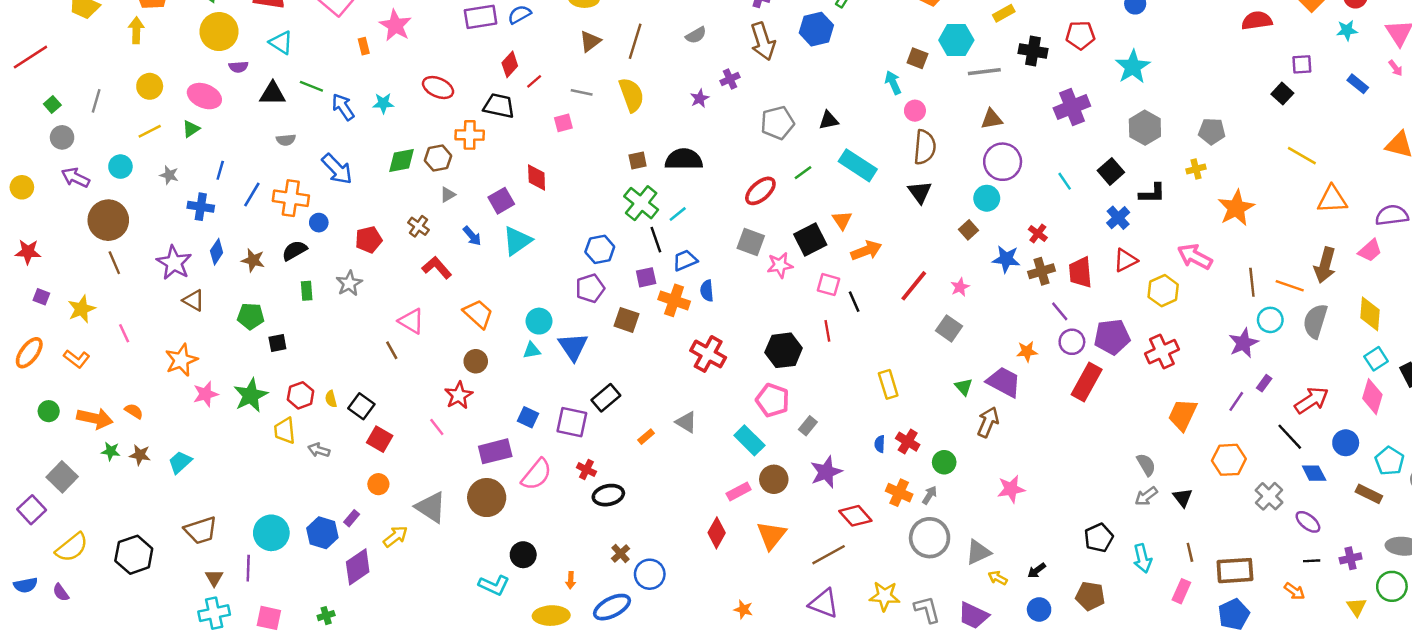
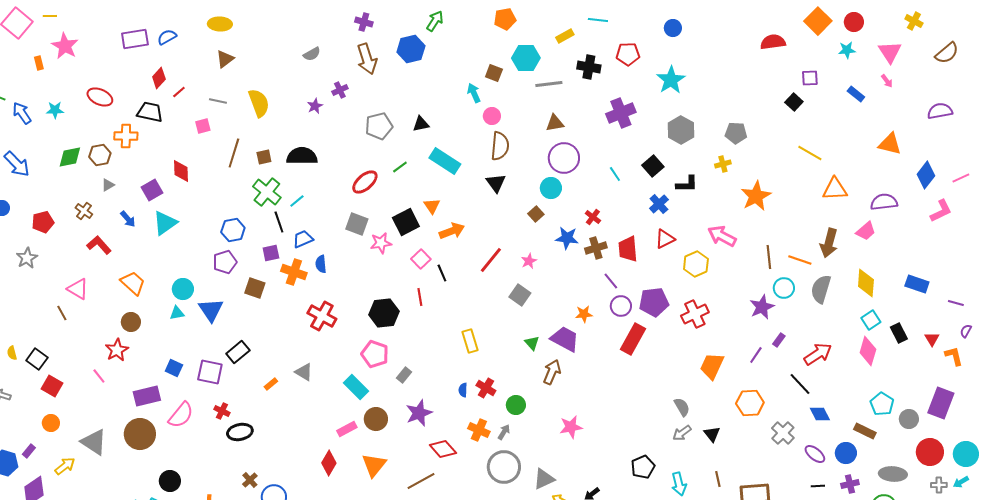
brown line: (635, 41) -> (234, 153), moved
pink square: (829, 285) -> (421, 259), turned 30
blue circle: (1346, 443) -> (846, 453), moved

